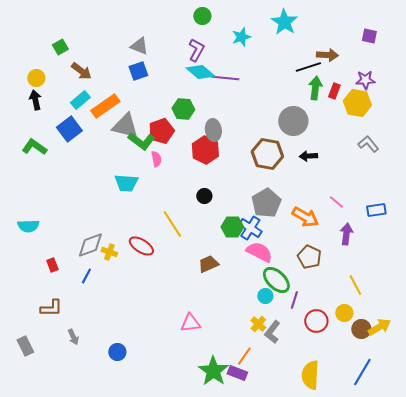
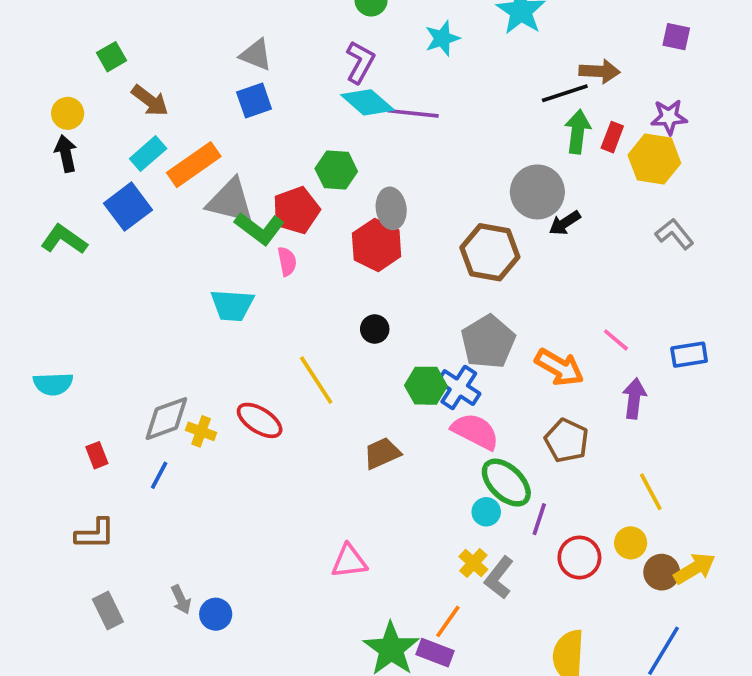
black arrow: (308, 156) -> (565, 223), moved, turned -30
gray arrow: (73, 337) -> (181, 600), moved
gray rectangle: (25, 346) -> (108, 611), moved

